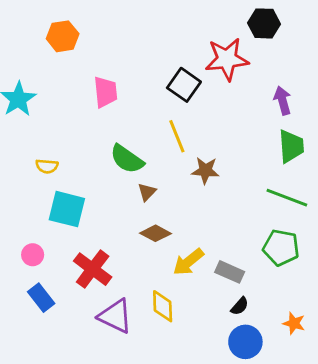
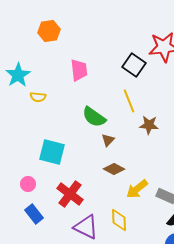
yellow semicircle: (47, 166) -> (38, 97), moved

